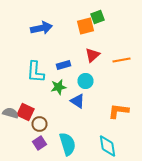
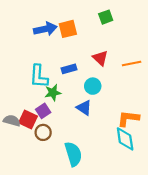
orange square: (86, 26) -> (68, 29), moved
red triangle: (92, 55) -> (100, 58), turned -35
green star: (58, 87) -> (53, 93), moved
purple square: (40, 143) -> (43, 111), moved
cyan diamond: (108, 146) -> (125, 139), moved

